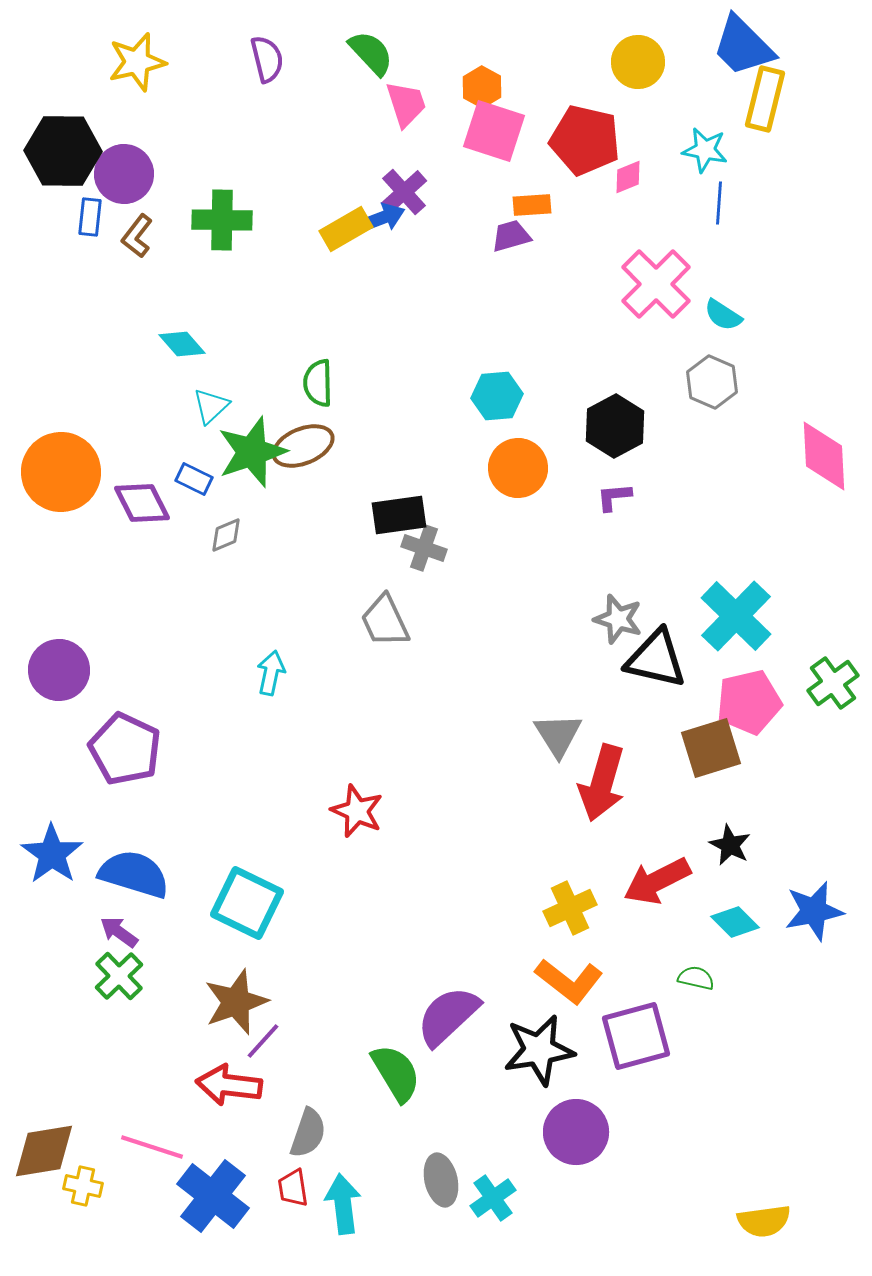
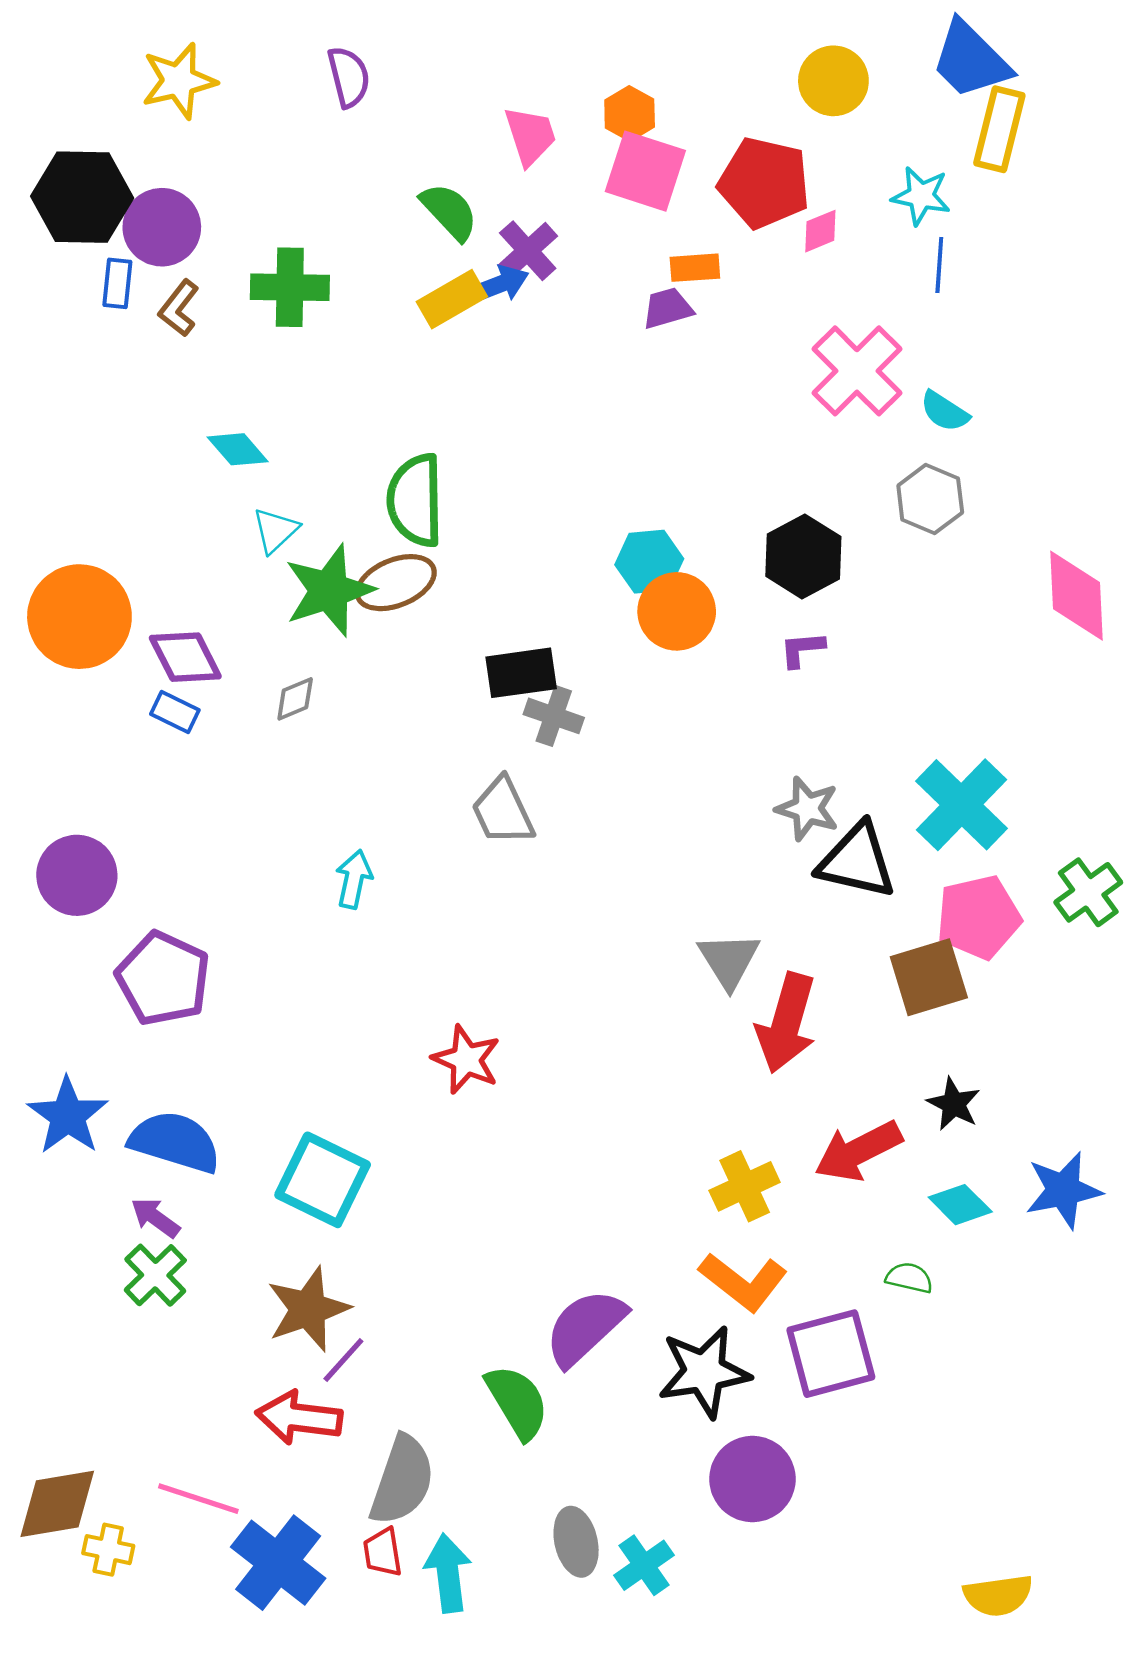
green semicircle: (371, 53) -> (449, 212), moved
green semicircle: (318, 383) -> (415, 500), size x1.5
cyan hexagon: (497, 396) -> (649, 562), moved
blue rectangle: (194, 479) -> (175, 712), moved
gray semicircle: (308, 1133) -> (402, 1480), size x1.4

